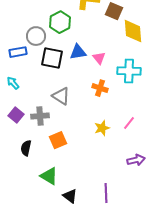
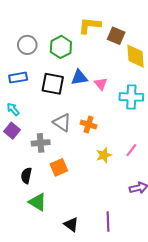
gray circle: (36, 36) -> (27, 45), moved
orange cross: (100, 88) -> (89, 125), moved
purple square: (16, 115) -> (12, 131), moved
green triangle: (49, 176) -> (37, 202), moved

